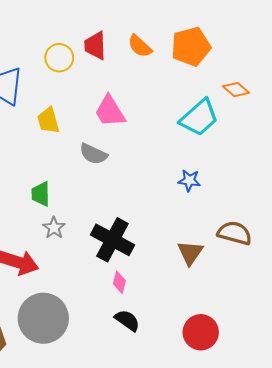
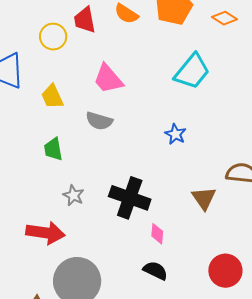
orange diamond: (236, 90) -> (224, 18), moved
blue star: (189, 180) -> (175, 134), moved, turned 30
green trapezoid: (41, 194) -> (53, 149), moved
pink diamond: (119, 282) -> (157, 234), moved

